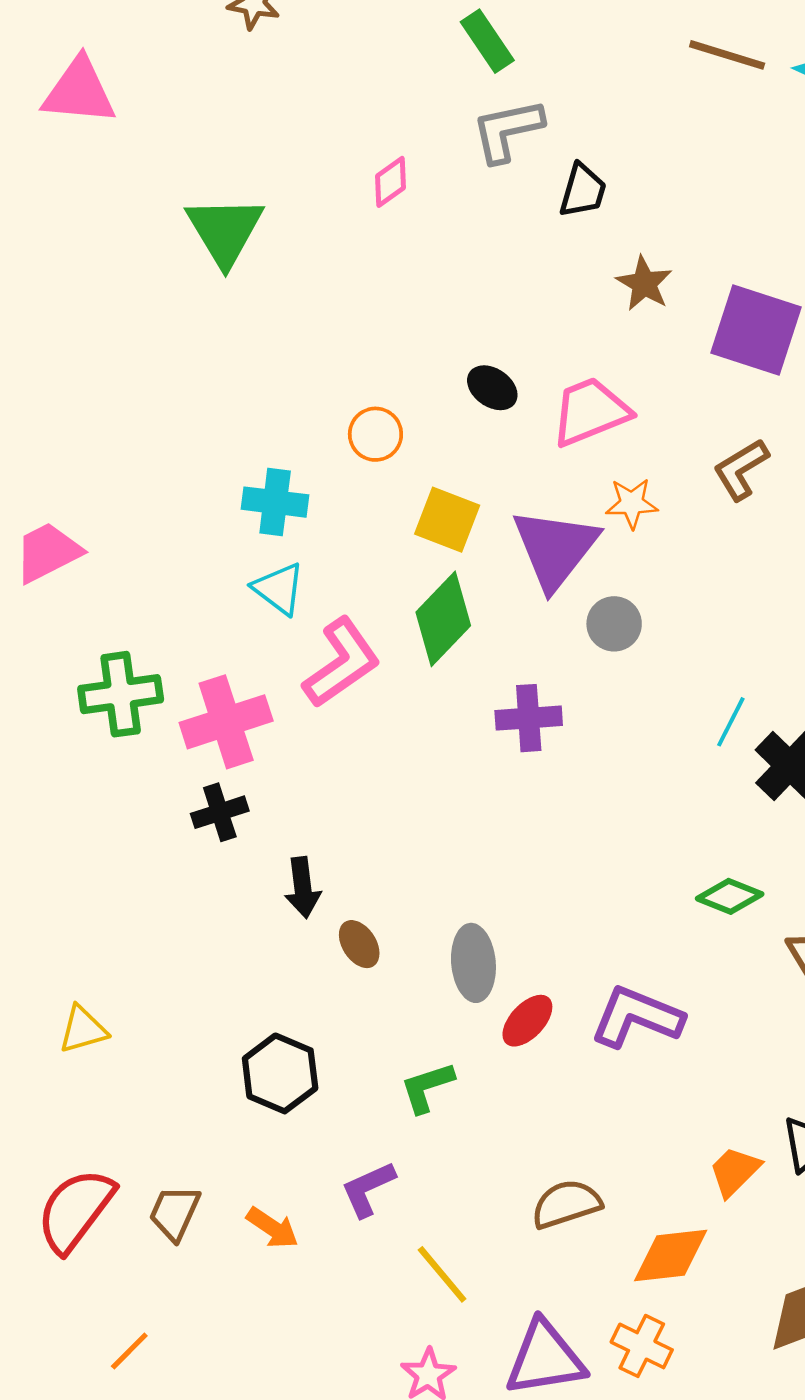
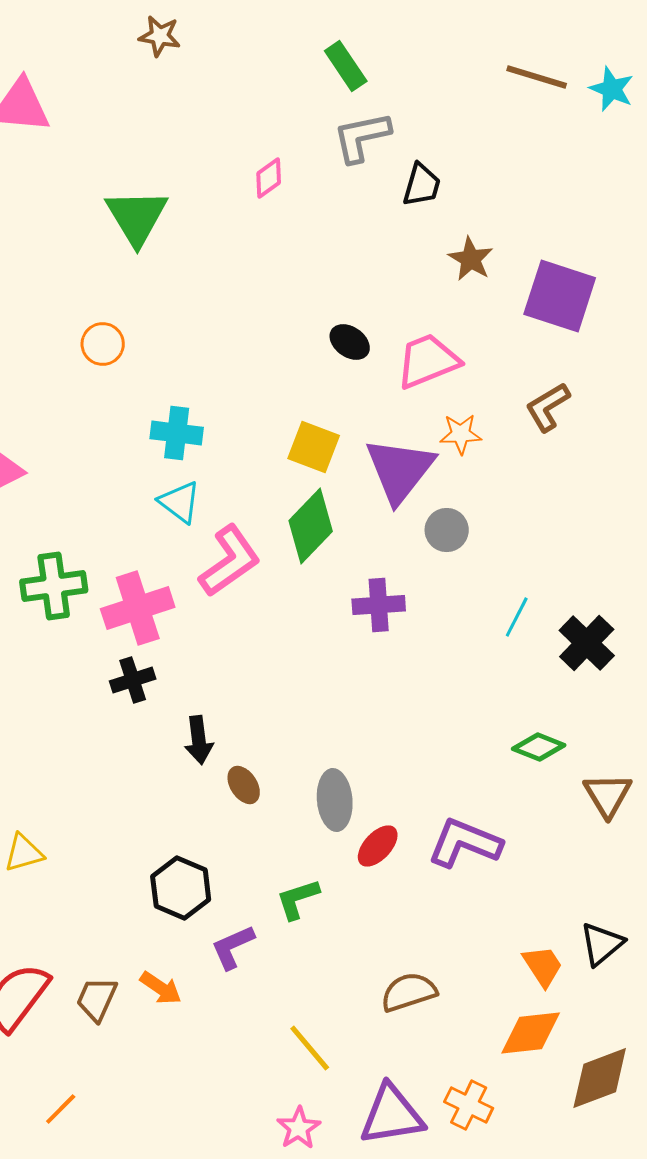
orange circle: (375, 434) -> (103, 344), moved
cyan line: (731, 722) -> (517, 617), moved
orange trapezoid: (735, 1171) -> (543, 966), turned 102
purple L-shape: (368, 1189) -> (233, 947), moved
orange arrow: (273, 1228) -> (161, 988), moved
orange diamond: (671, 1256) -> (531, 1033), moved

